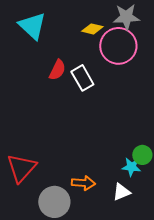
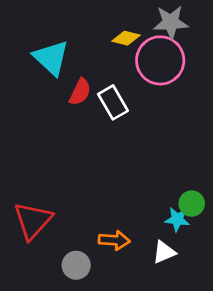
cyan triangle: (32, 26) -> (51, 58), moved
gray circle: (54, 202) -> (76, 265), size x0.7

